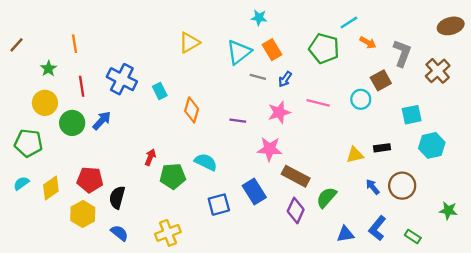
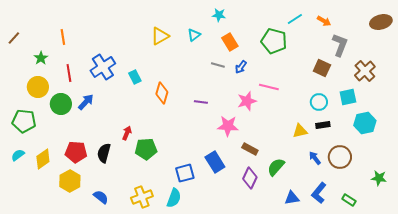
orange arrow: (368, 43) -> (324, 21), moved
cyan triangle: (239, 52) -> (194, 35), moved, size x0.6
brown cross: (438, 71) -> (365, 71), moved
blue cross: (122, 79) -> (103, 67), turned 30
brown square: (381, 80) -> (322, 68), turned -36
cyan circle: (361, 99) -> (319, 102), moved
pink star: (279, 112) -> (247, 101), moved
cyan semicircle: (206, 162) -> (174, 198), moved, turned 84
brown rectangle: (296, 176) -> (250, 149), size x0.7
black semicircle: (117, 197) -> (104, 153), moved

